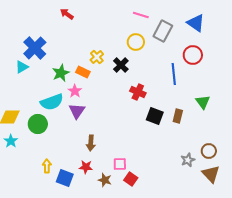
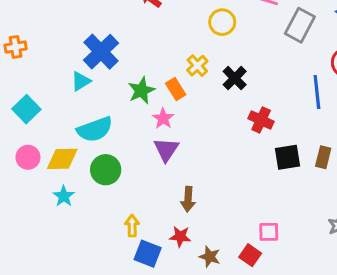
yellow circle: (136, 42) -> (222, 22), moved
orange rectangle: (83, 72) -> (176, 89), turned 32
cyan semicircle: (52, 102) -> (95, 129), moved
black square: (155, 116) -> (287, 157), turned -30
pink square: (120, 164) -> (269, 232), moved
yellow arrow: (47, 166) -> (132, 226), moved

